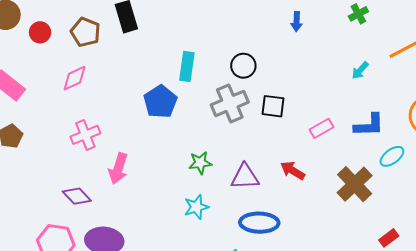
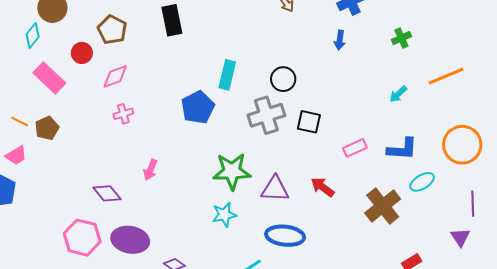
red circle: (40, 32) -> (82, 53), moved
brown pentagon: (85, 32) -> (112, 30), moved
pink cross: (85, 135) -> (123, 114), moved, size x0.7
green star: (200, 163) -> (232, 171), size x1.6
pink arrow: (118, 169) -> (150, 170), size x0.7

